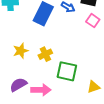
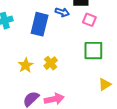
green square: (67, 71) -> (93, 51), moved

